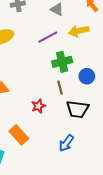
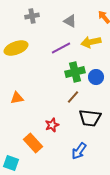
blue circle: (87, 76) -> (96, 77), moved
brown line: (60, 88) -> (73, 97), turned 56
red star: (38, 106) -> (52, 125), moved

